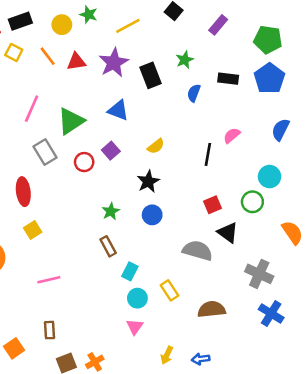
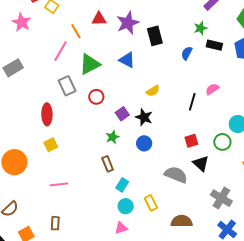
orange line: (48, 56) -> (76, 31), moved
green star: (185, 60) -> (201, 28), moved
purple square: (111, 151) -> (122, 114), moved
black star: (148, 181) -> (144, 117), turned -30
pink triangle: (135, 327) -> (121, 228), turned 32

